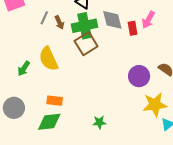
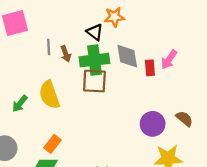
gray line: (44, 18) -> (49, 47), turned -32
brown square: (86, 44) -> (94, 81), turned 30
orange rectangle: (55, 101) -> (53, 144), turned -63

